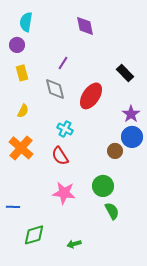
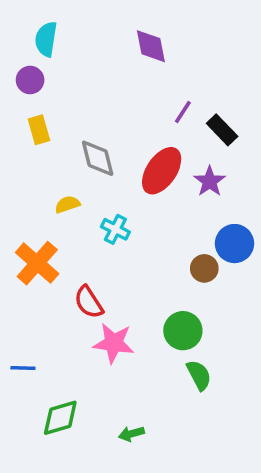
purple line: (63, 63) -> (183, 112), moved
yellow semicircle: (23, 111) -> (67, 204), moved, turned -136
purple star: (131, 114) -> (210, 181), moved
red semicircle: (60, 156) -> (89, 302), moved

